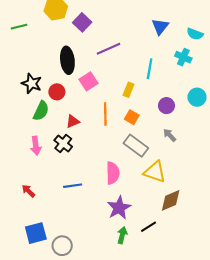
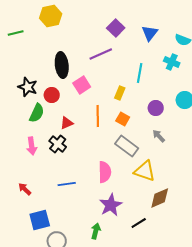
purple square: (82, 22) -> (116, 28), moved
blue square: (36, 233) -> (40, 220), moved
green arrow: (122, 235) -> (96, 231), moved

